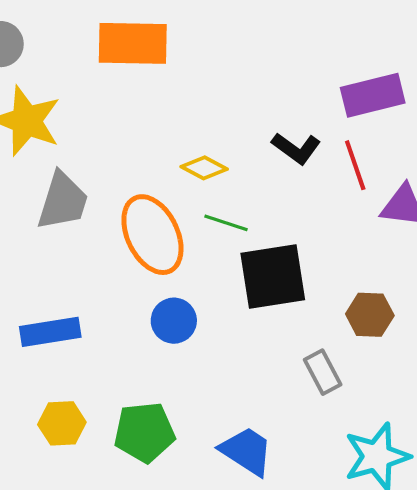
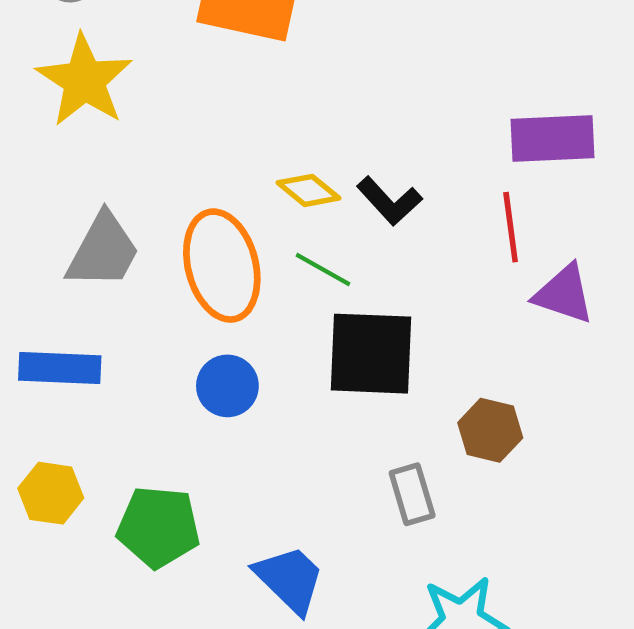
black L-shape: (296, 148) -> (389, 201), moved
gray trapezoid: (63, 201) -> (103, 251), moved

